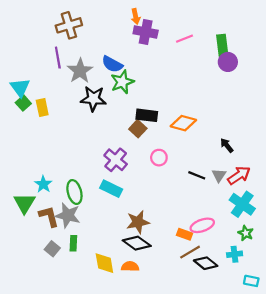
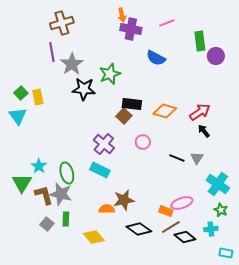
pink line: (185, 39) -> (167, 23), moved
purple circle: (228, 62) -> (216, 56), moved
blue semicircle: (112, 64) -> (156, 58), moved
cyan triangle: (20, 88) -> (18, 116), moved
red arrow: (239, 175) -> (200, 112), moved
black diamond: (137, 243) -> (139, 229), moved
yellow diamond: (104, 263) -> (94, 237), turned -30
orange semicircle: (130, 266) -> (107, 209), moved

